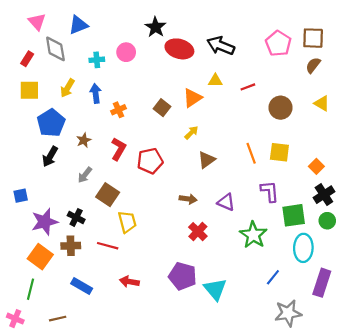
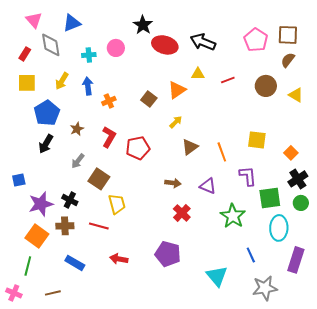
brown circle: (281, 108) -> (266, 86), moved
orange line: (251, 153) -> (222, 152), moved
blue line: (273, 277) -> (251, 255), turned -63
cyan triangle: (215, 289) -> (217, 276), moved

